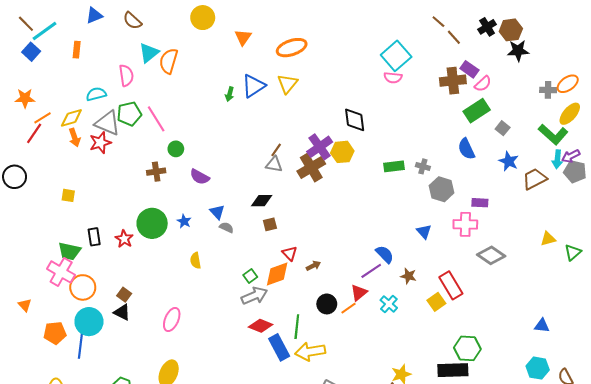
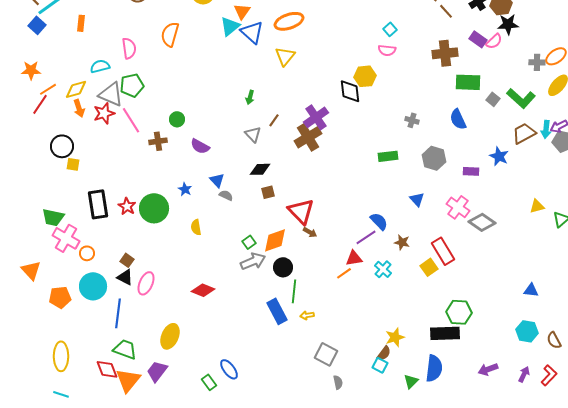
cyan triangle: (149, 53) -> (230, 26), moved
cyan square: (396, 56) -> (390, 29), size x0.5
purple rectangle: (469, 69) -> (478, 39), moved
pink semicircle: (483, 84) -> (494, 41), moved
blue triangle: (253, 86) -> (252, 32), moved, turned -45
green arrow: (230, 94) -> (250, 97), moved
green rectangle: (477, 111) -> (468, 82), turned 35
pink line: (156, 119) -> (131, 120), moved
green L-shape: (553, 134) -> (521, 98), moved
yellow hexagon: (342, 152) -> (365, 76), moved
blue star: (509, 161) -> (499, 156), moved
gray triangle: (274, 164) -> (253, 134), moved, turned 36
green rectangle: (394, 166) -> (388, 156), moved
gray cross: (423, 166) -> (412, 120), moved
black circle: (15, 177) -> (62, 146), moved
brown trapezoid: (535, 179) -> (524, 133), moved
green circle: (152, 223) -> (154, 208), moved
pink cross: (465, 224) -> (458, 207), moved, turned 35
black rectangle: (94, 237) -> (98, 204), size x1.6
green trapezoid: (69, 251) -> (53, 217), moved
red triangle: (290, 253) -> (301, 211), moved, size x1.8
brown arrow: (313, 266) -> (310, 232), turned 56
orange circle: (83, 287) -> (87, 253), size x0.6
red triangle: (359, 293) -> (354, 258), turned 30
black circle: (327, 304) -> (283, 267), moved
orange triangle: (25, 305) -> (31, 270), size x1.5
pink ellipse: (172, 319) -> (146, 283), moved
red diamond: (261, 326) -> (203, 290), moved
blue line: (81, 343) -> (118, 313), moved
yellow arrow: (310, 352) -> (307, 315), size x0.5

